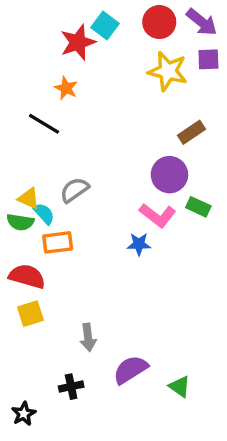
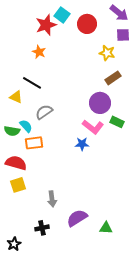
red circle: (159, 22) -> (87, 24), moved
yellow star: (168, 71) -> (107, 53), moved, size x0.7
black line: (44, 124) -> (32, 83), moved
yellow triangle: (29, 198) -> (16, 97), moved
green triangle: (180, 387) -> (106, 228), turned -32

